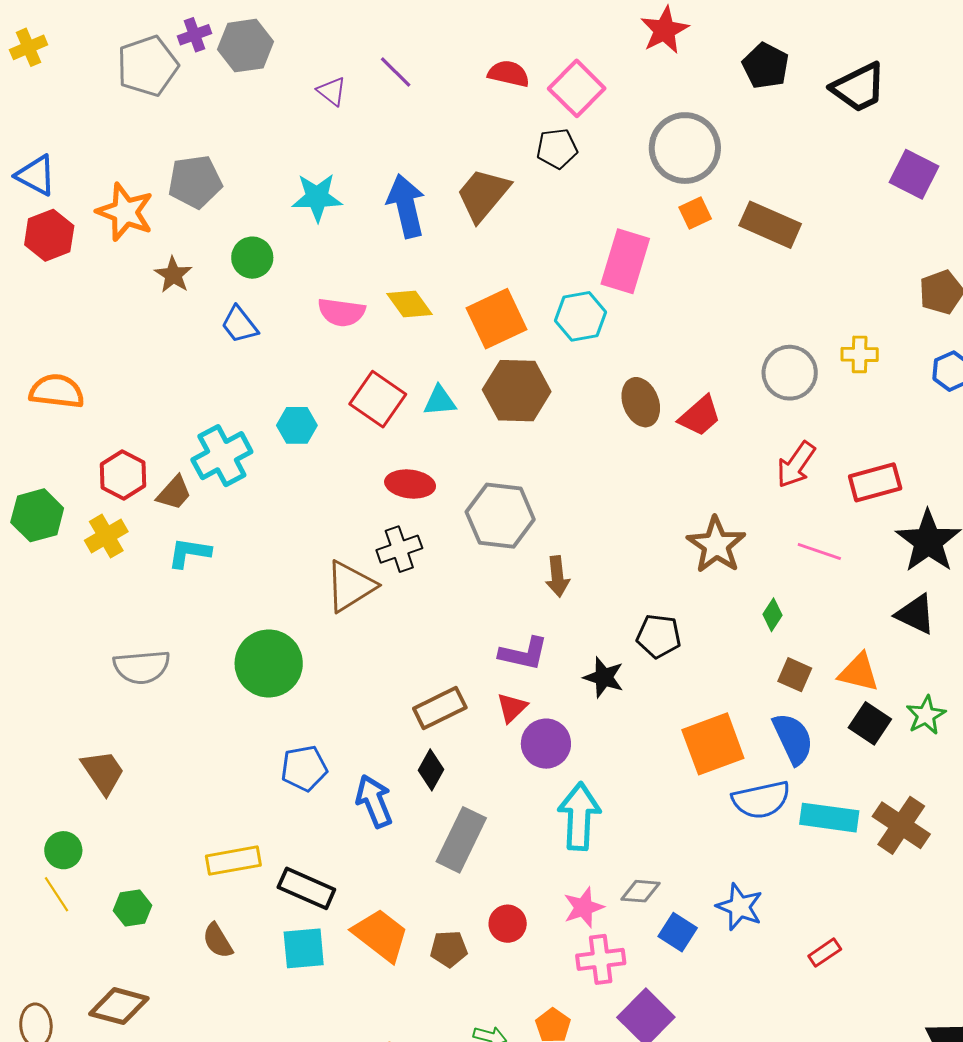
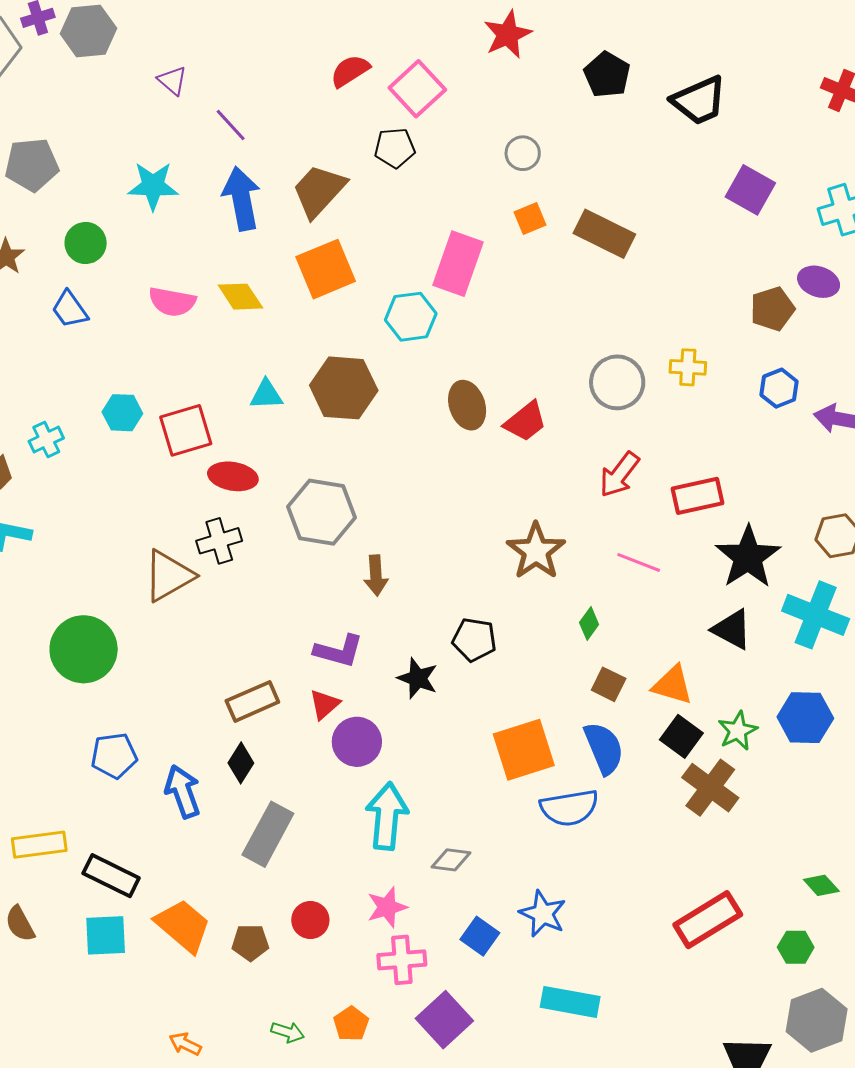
purple line: (396, 72) -> (231, 125), moved
red semicircle: (509, 74) -> (350, 71), turned -48
gray circle: (685, 148) -> (523, 153), size x0.5
orange square: (496, 319) -> (326, 269), moved
red square: (378, 399) -> (186, 430), moved, turned 36
cyan cross: (222, 456) -> (46, 440), size x0.6
cyan rectangle: (829, 818) -> (570, 1002), moved
brown cross: (901, 825) -> (710, 788), moved
gray diamond: (640, 891) -> (451, 860), moved
red rectangle: (825, 953) -> (708, 920), moved, size x2.0

